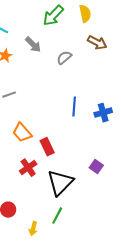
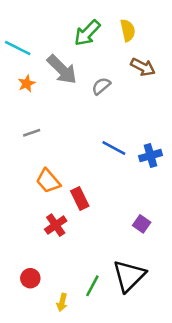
gray arrow: (33, 45) -> (62, 70), size x1.5
blue line: (74, 107) -> (114, 148), turned -66
black triangle: (60, 183) -> (129, 276), moved

